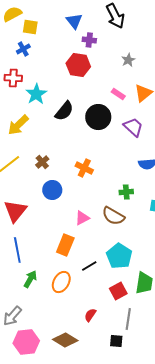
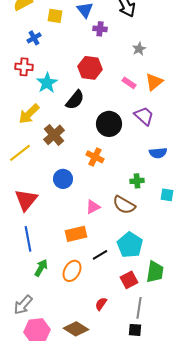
yellow square: (30, 27) -> (55, 16), moved
red hexagon: (78, 65) -> (90, 68), moved
black circle: (98, 117) -> (109, 124), moved
brown cross: (42, 162) -> (54, 135), moved, size x1.5
orange rectangle: (65, 245) -> (76, 234), turned 55
black square: (116, 341) -> (135, 330), moved

